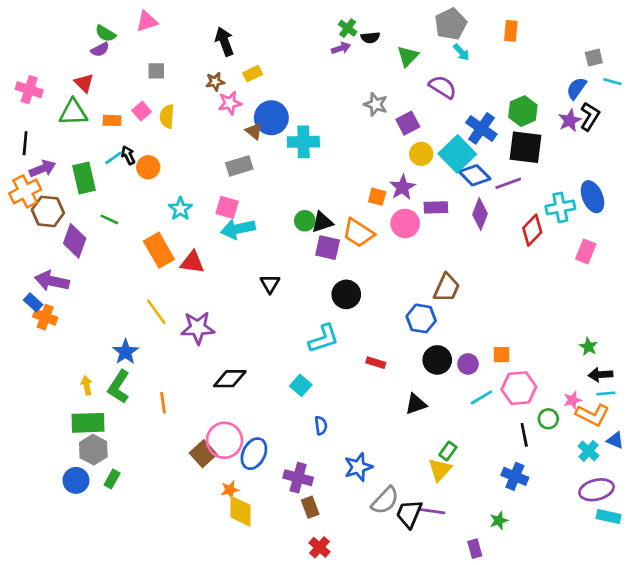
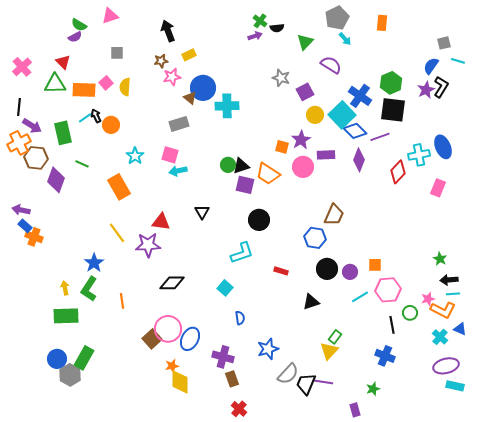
pink cross: (29, 90) -> (22, 67), turned 30
orange rectangle: (112, 120) -> (84, 90), size x1.6
purple arrow: (43, 169) -> (32, 126), turned 54
cyan arrow: (238, 229) -> (178, 171), size x0.7
red triangle: (192, 262) -> (161, 222), moved
purple arrow: (52, 281) -> (21, 210), moved, size x0.7
gray hexagon: (93, 450) -> (70, 375), moved
green rectangle: (112, 479) -> (84, 358), size x1.6

